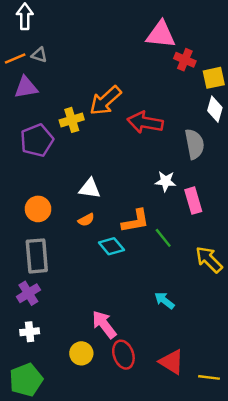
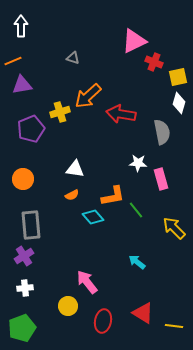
pink triangle: (161, 34) -> (134, 41), turned -32
gray triangle: (39, 55) -> (73, 58), moved
orange circle: (38, 209) -> (23, 179), moved
red ellipse: (123, 355) -> (103, 321), moved, turned 30

